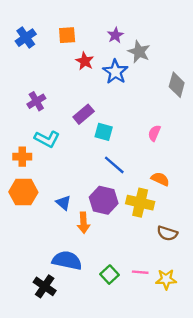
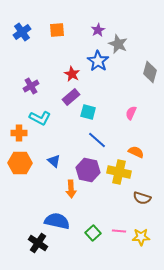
red star: (85, 61) -> (72, 74), moved
blue triangle: (63, 203) -> (54, 161), moved

